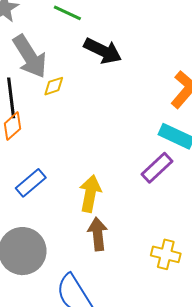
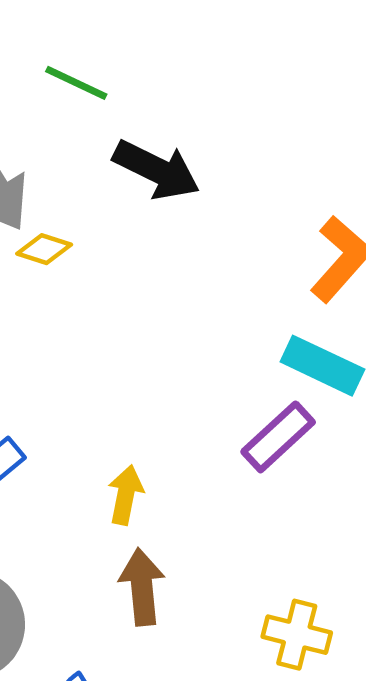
yellow diamond: (54, 86) -> (44, 249), turned 35
yellow arrow: (90, 194) -> (126, 495), size x0.7

